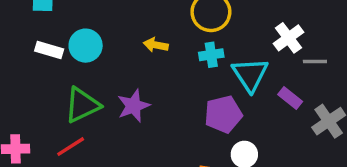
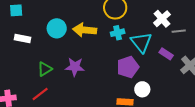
yellow arrow: (156, 45) -> (85, 30), size x1.6
cyan circle: (86, 46) -> (57, 28), moved
green triangle: (82, 105) -> (45, 69), size x0.7
purple star: (133, 106) -> (75, 67), turned 30

